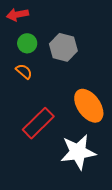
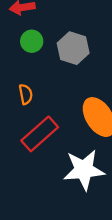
orange semicircle: (24, 71) -> (26, 94), moved, turned 36

